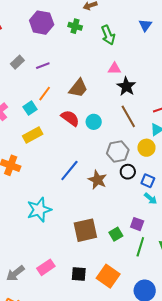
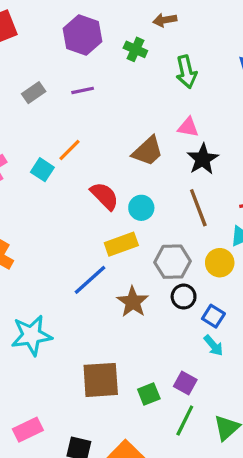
purple line: (43, 66) -> (83, 90), moved
brown trapezoid: (78, 88) -> (148, 151), moved
cyan square: (30, 108) -> (42, 170), turned -32
yellow rectangle: (33, 135) -> (121, 244), moved

